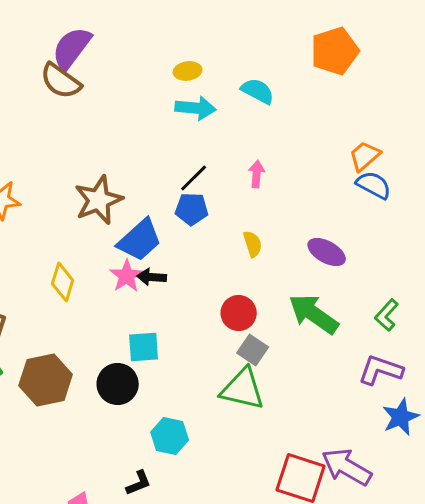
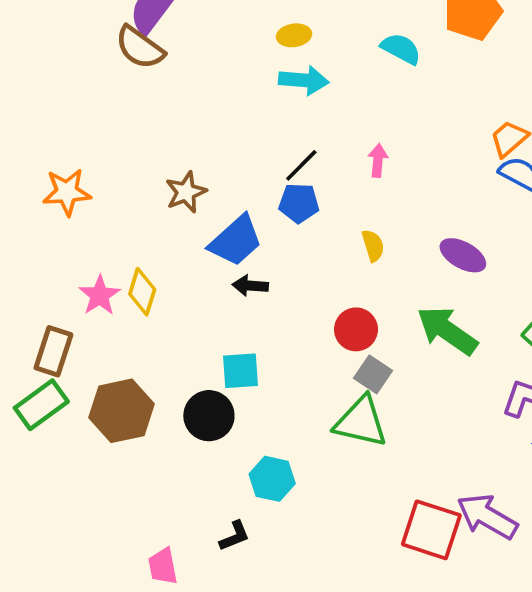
cyan semicircle: (258, 91) -> (401, 49), moved
brown star: (99, 200) -> (186, 192), size x0.7
pink star: (127, 276) -> (100, 295), moved

